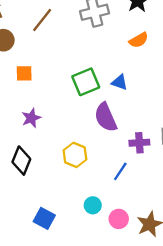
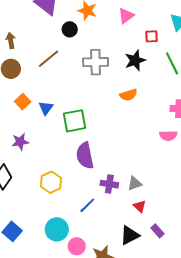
orange square: (24, 73) -> (23, 102), turned 35
blue triangle: (120, 82) -> (46, 108), moved, turned 35
cyan circle: (93, 205) -> (57, 229), size x1.5

